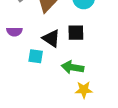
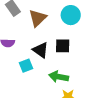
cyan square: (36, 56) -> (26, 66), turned -32

